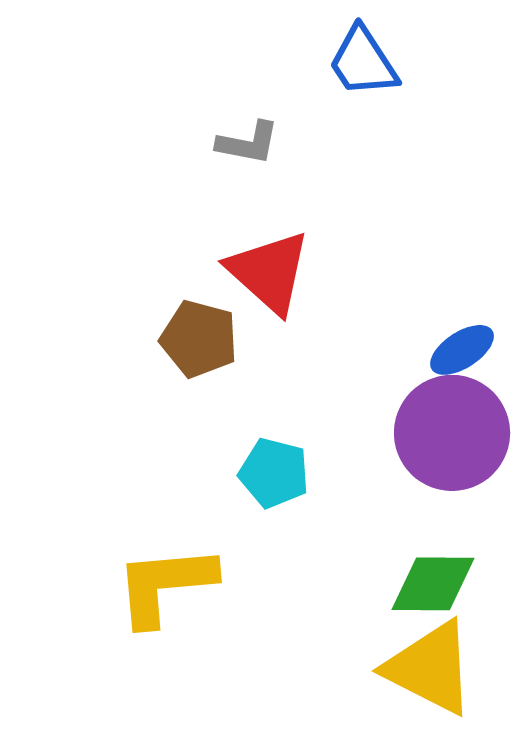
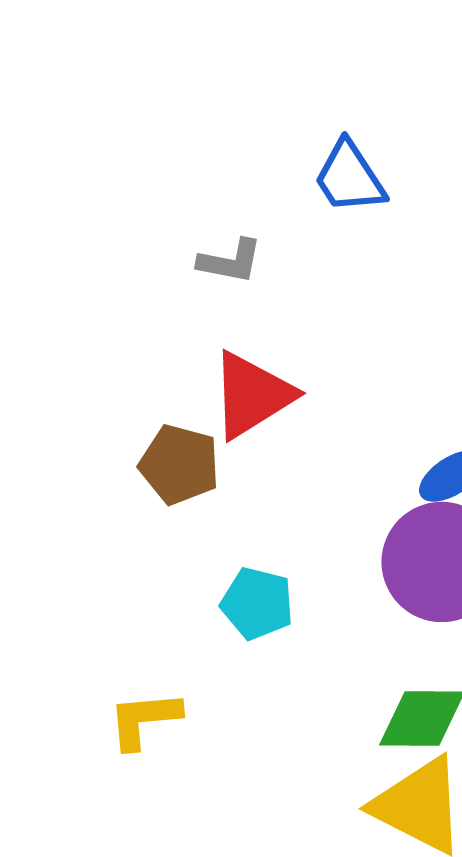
red triangle: (269, 272) -> (252, 395), turned 46
yellow L-shape: (165, 585) -> (144, 720), size x0.7

